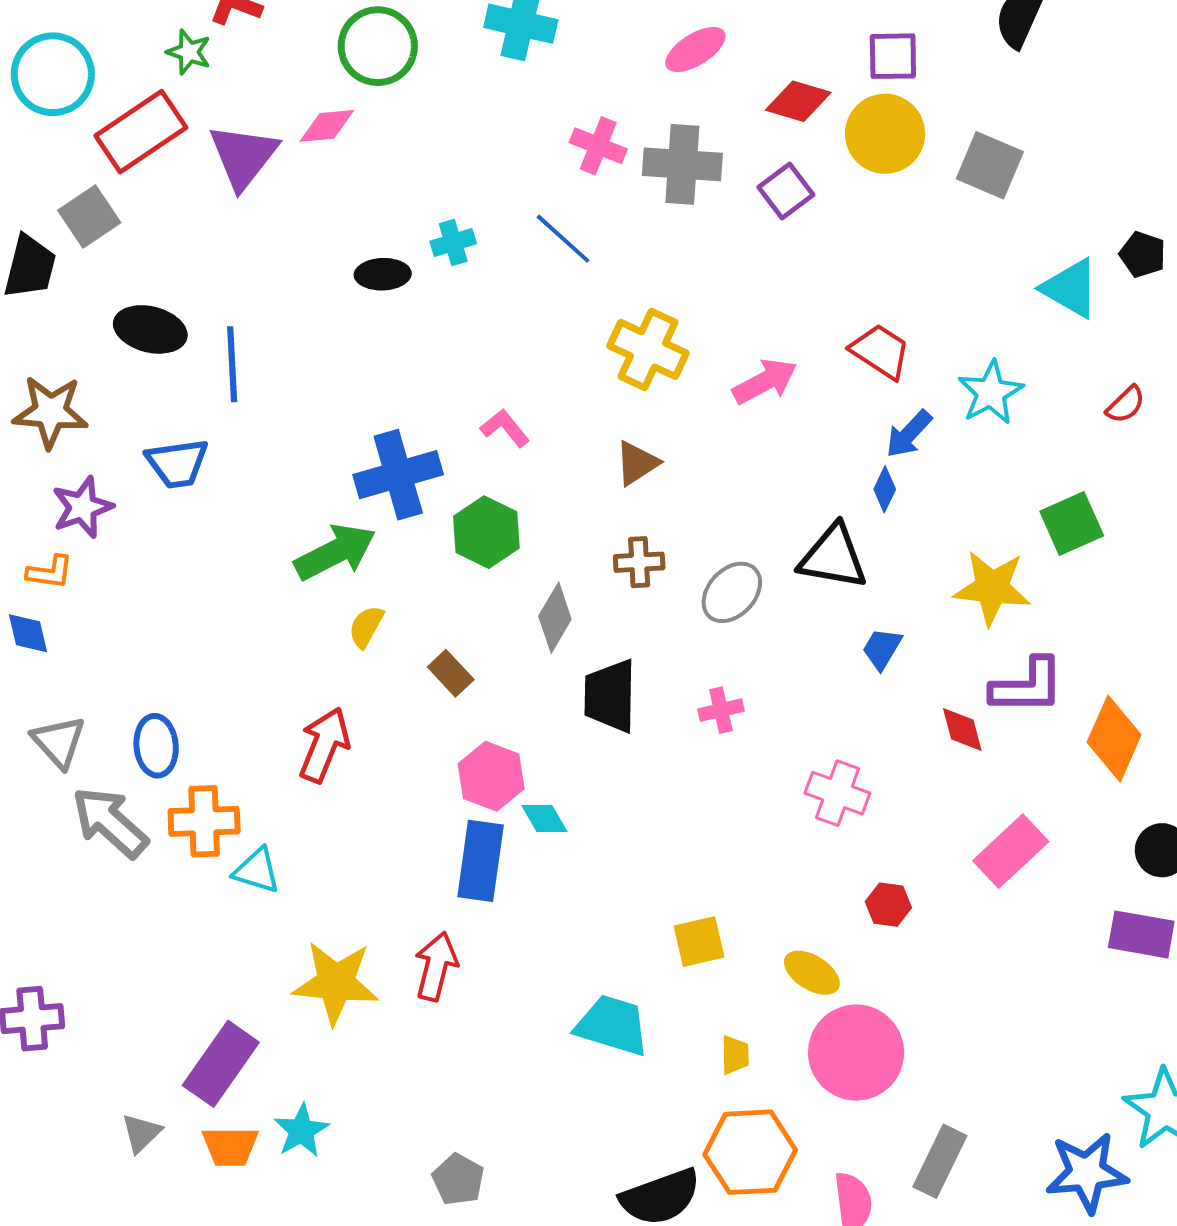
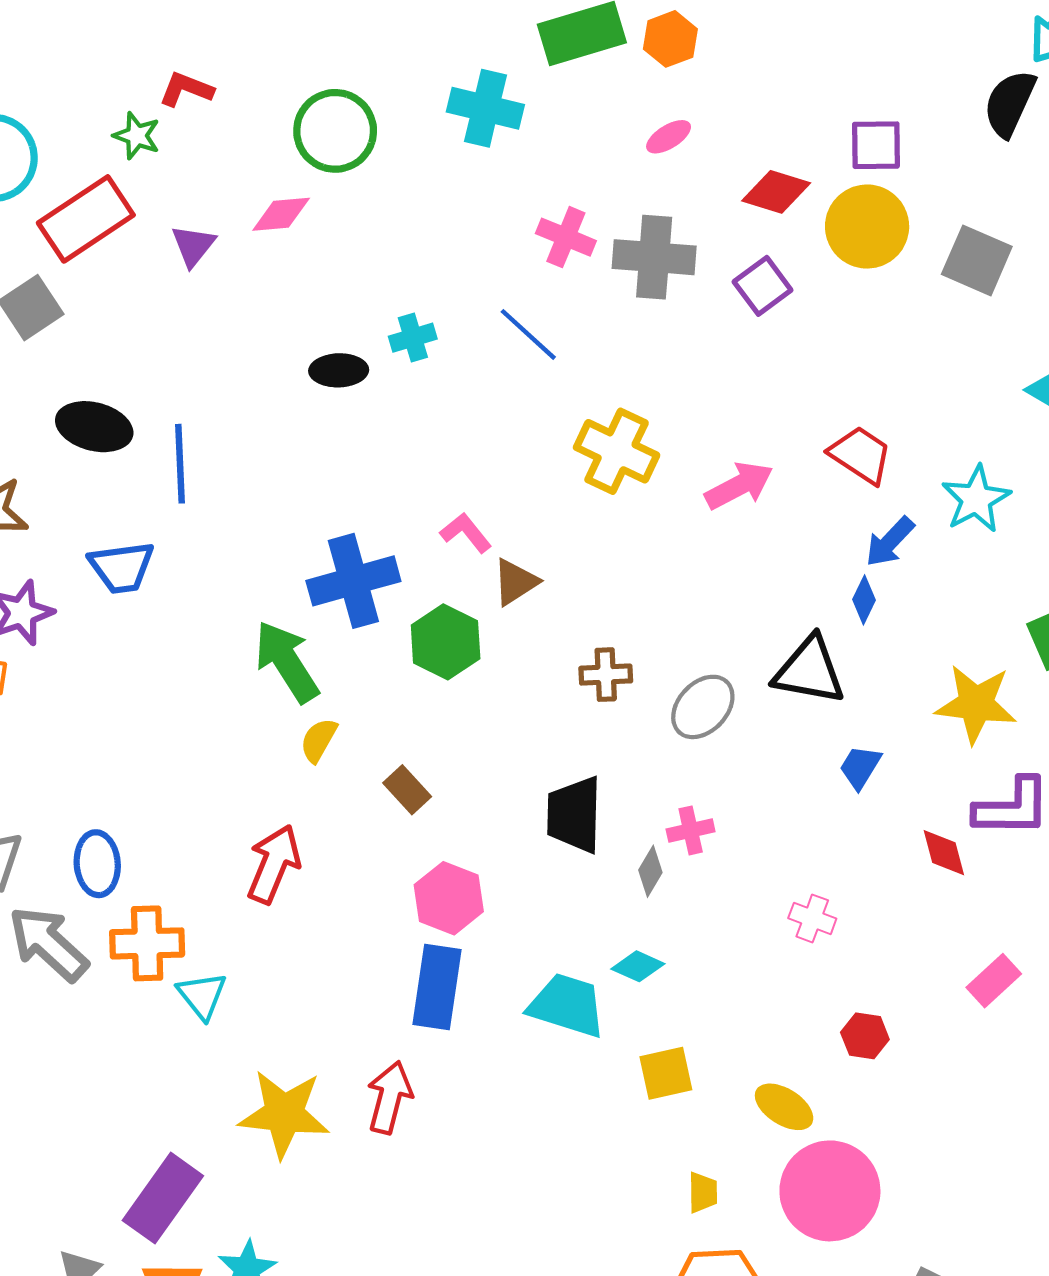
pink ellipse: (695, 50) -> (669, 137), size x0.7
purple triangle: (243, 156) -> (193, 246), size x0.6
brown triangle: (637, 463) -> (515, 582), moved
green arrow: (335, 552) -> (287, 662), turned -96
gray diamond: (555, 618) -> (650, 871), moved, size x0.7
pink cross: (837, 793) -> (812, 918), size x0.7
cyan diamond: (544, 819) -> (638, 966), moved, turned -36
pink rectangle: (1011, 851) -> (994, 981), size x0.7
cyan triangle: (257, 871) -> (202, 996), turned 34
cyan trapezoid: (612, 1025) -> (567, 1005), moved

